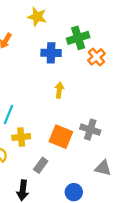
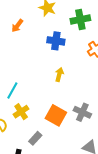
green cross: (78, 38) -> (80, 19), moved
yellow cross: (21, 137) -> (21, 112), turned -35

